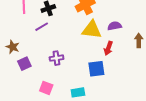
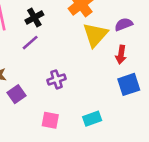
yellow triangle: (92, 30) -> (95, 35), turned -45
blue square: (96, 69) -> (129, 84), moved

